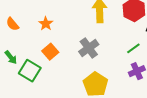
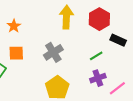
orange square: (50, 52) -> (16, 53), turned 35

